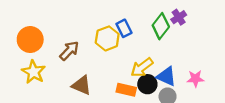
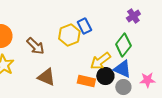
green diamond: (161, 26) -> (123, 45), moved
brown arrow: (69, 51) -> (35, 46), turned 90
pink star: (195, 79) -> (147, 80), moved

